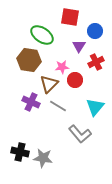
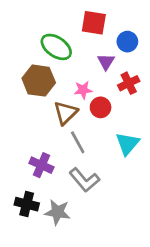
purple cross: (31, 102) -> (41, 165), moved
gray line: (58, 106) -> (78, 142), turned 30
gray L-shape: (80, 134) -> (84, 180), moved

